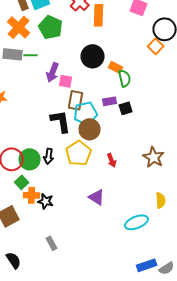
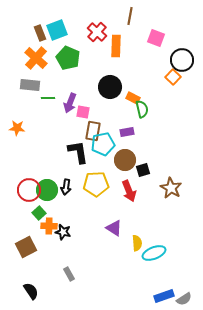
green line: (31, 55) -> (48, 98), moved
black square: (126, 108) -> (143, 170), moved
brown circle: (90, 129) -> (125, 160), moved
yellow pentagon: (79, 153) -> (96, 184), turned 30
red arrow: (112, 160) -> (129, 191), size x1.5
yellow semicircle: (161, 200) -> (137, 243), moved

